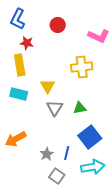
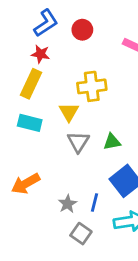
blue L-shape: (18, 19) -> (46, 23), moved, turned -150
yellow rectangle: (20, 65) -> (31, 84), turned 35
yellow cross: (82, 67) -> (92, 86), moved

